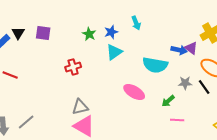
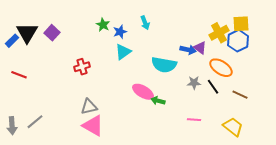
black triangle: (18, 33) -> (27, 33), size x1.6
purple square: (43, 33) -> (52, 33), turned 35
green star: (89, 34) -> (103, 25), moved
green arrow: (168, 101) -> (158, 101), moved, turned 56
pink line: (177, 120) -> (194, 120), moved

